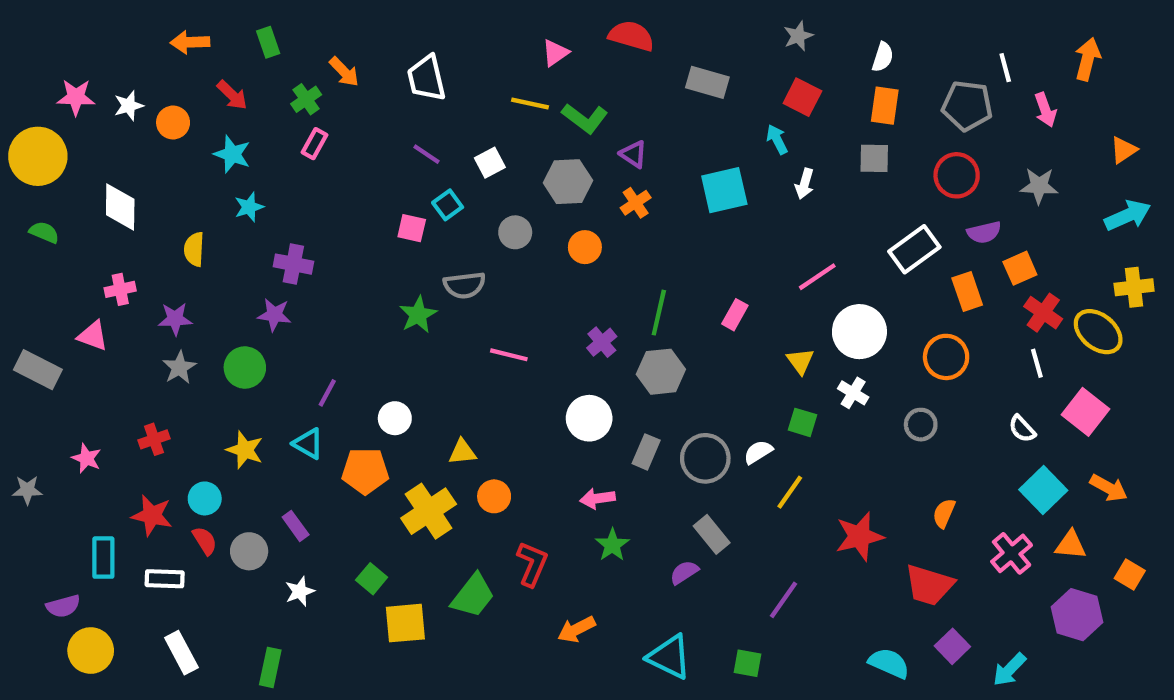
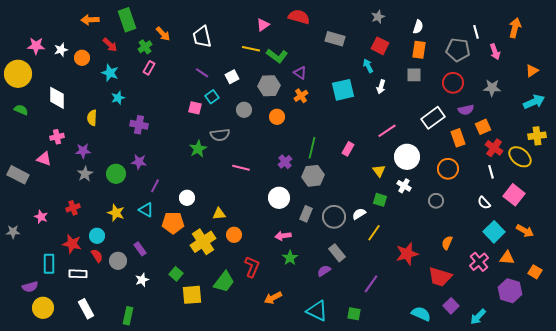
green rectangle: (268, 42) -> (127, 20), size x1.6
purple star: (274, 315) -> (139, 162), moved

